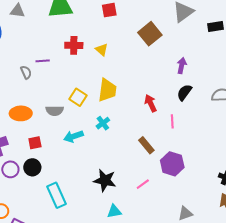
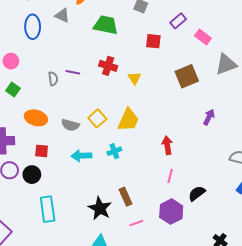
black semicircle: (184, 92) -> (197, 193), moved
pink line: (172, 121) -> (170, 176), moved
brown rectangle: (146, 145) -> (125, 197), moved

